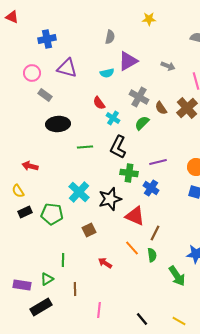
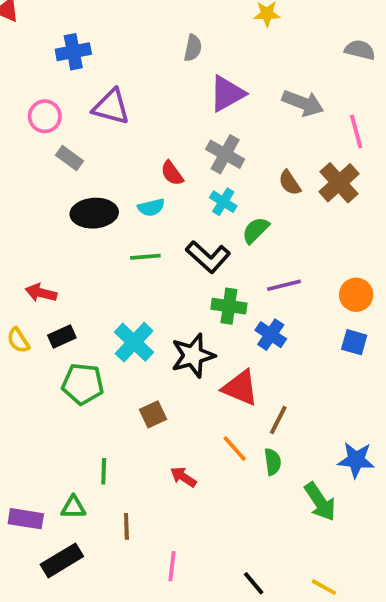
gray arrow: (168, 66) -> (303, 103), size x1.5
cyan semicircle: (107, 73) -> (151, 207), moved
gray cross: (139, 97) -> (225, 154), moved
cyan cross: (113, 118) -> (223, 202), moved
green semicircle: (142, 123) -> (256, 230), moved
black L-shape: (118, 147) -> (208, 257), turned -75
black rectangle: (25, 212) -> (62, 336), moved
green triangle: (47, 279) -> (73, 507), turned 32

